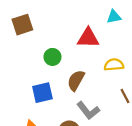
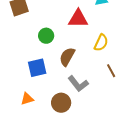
yellow semicircle: (114, 65) -> (101, 43), turned 120

